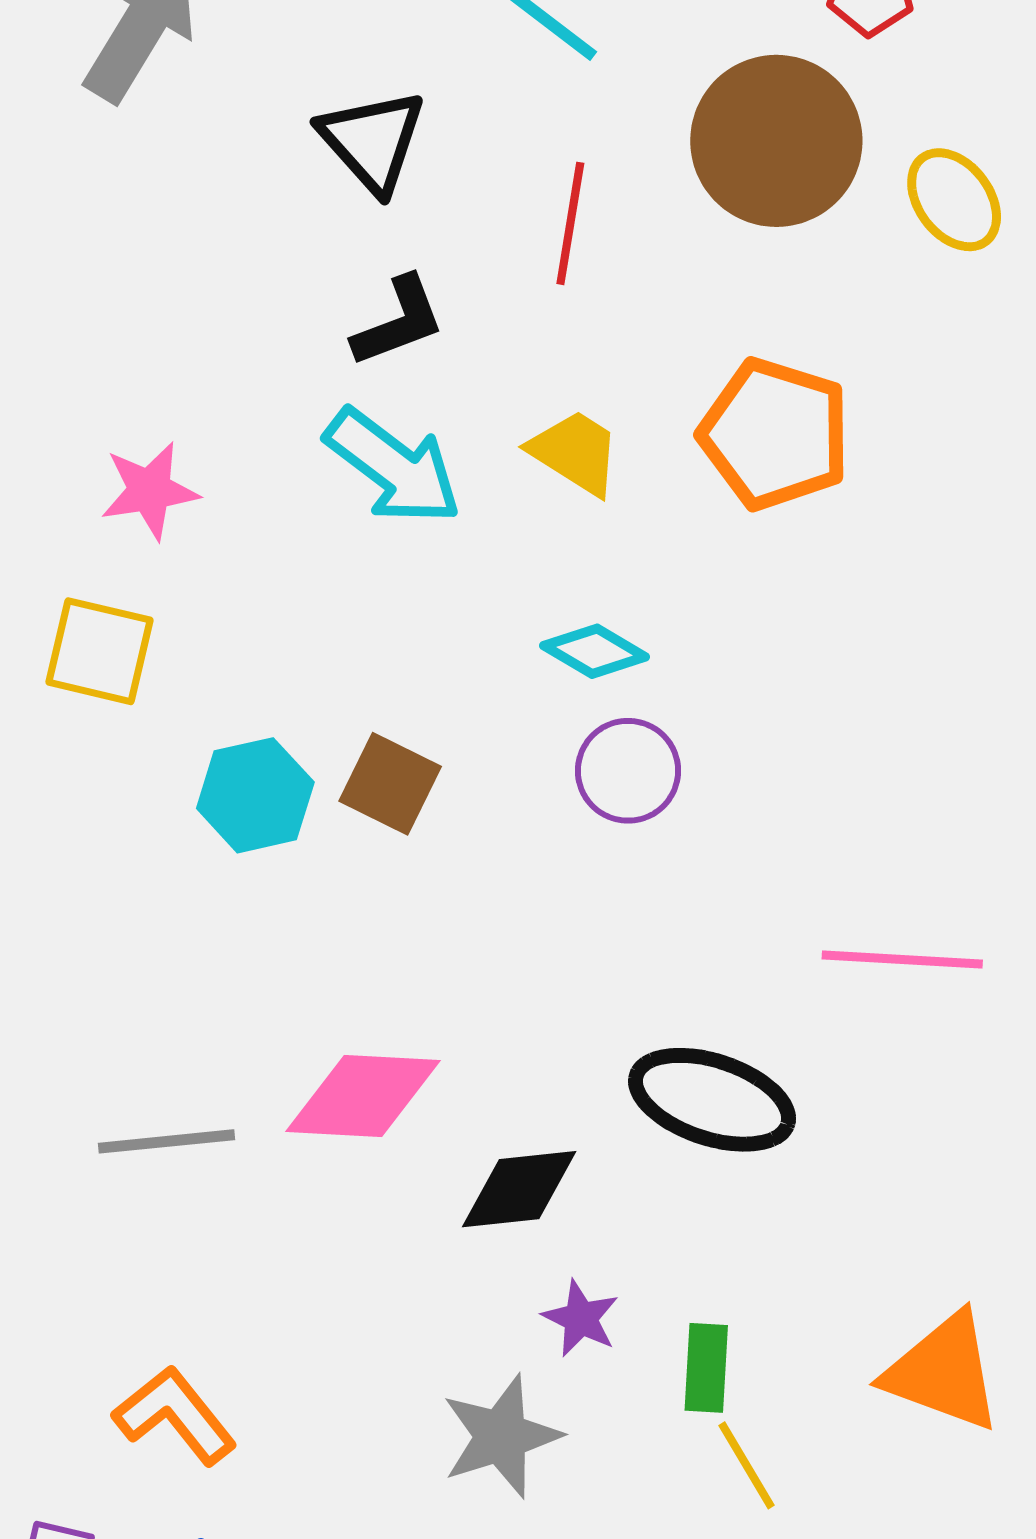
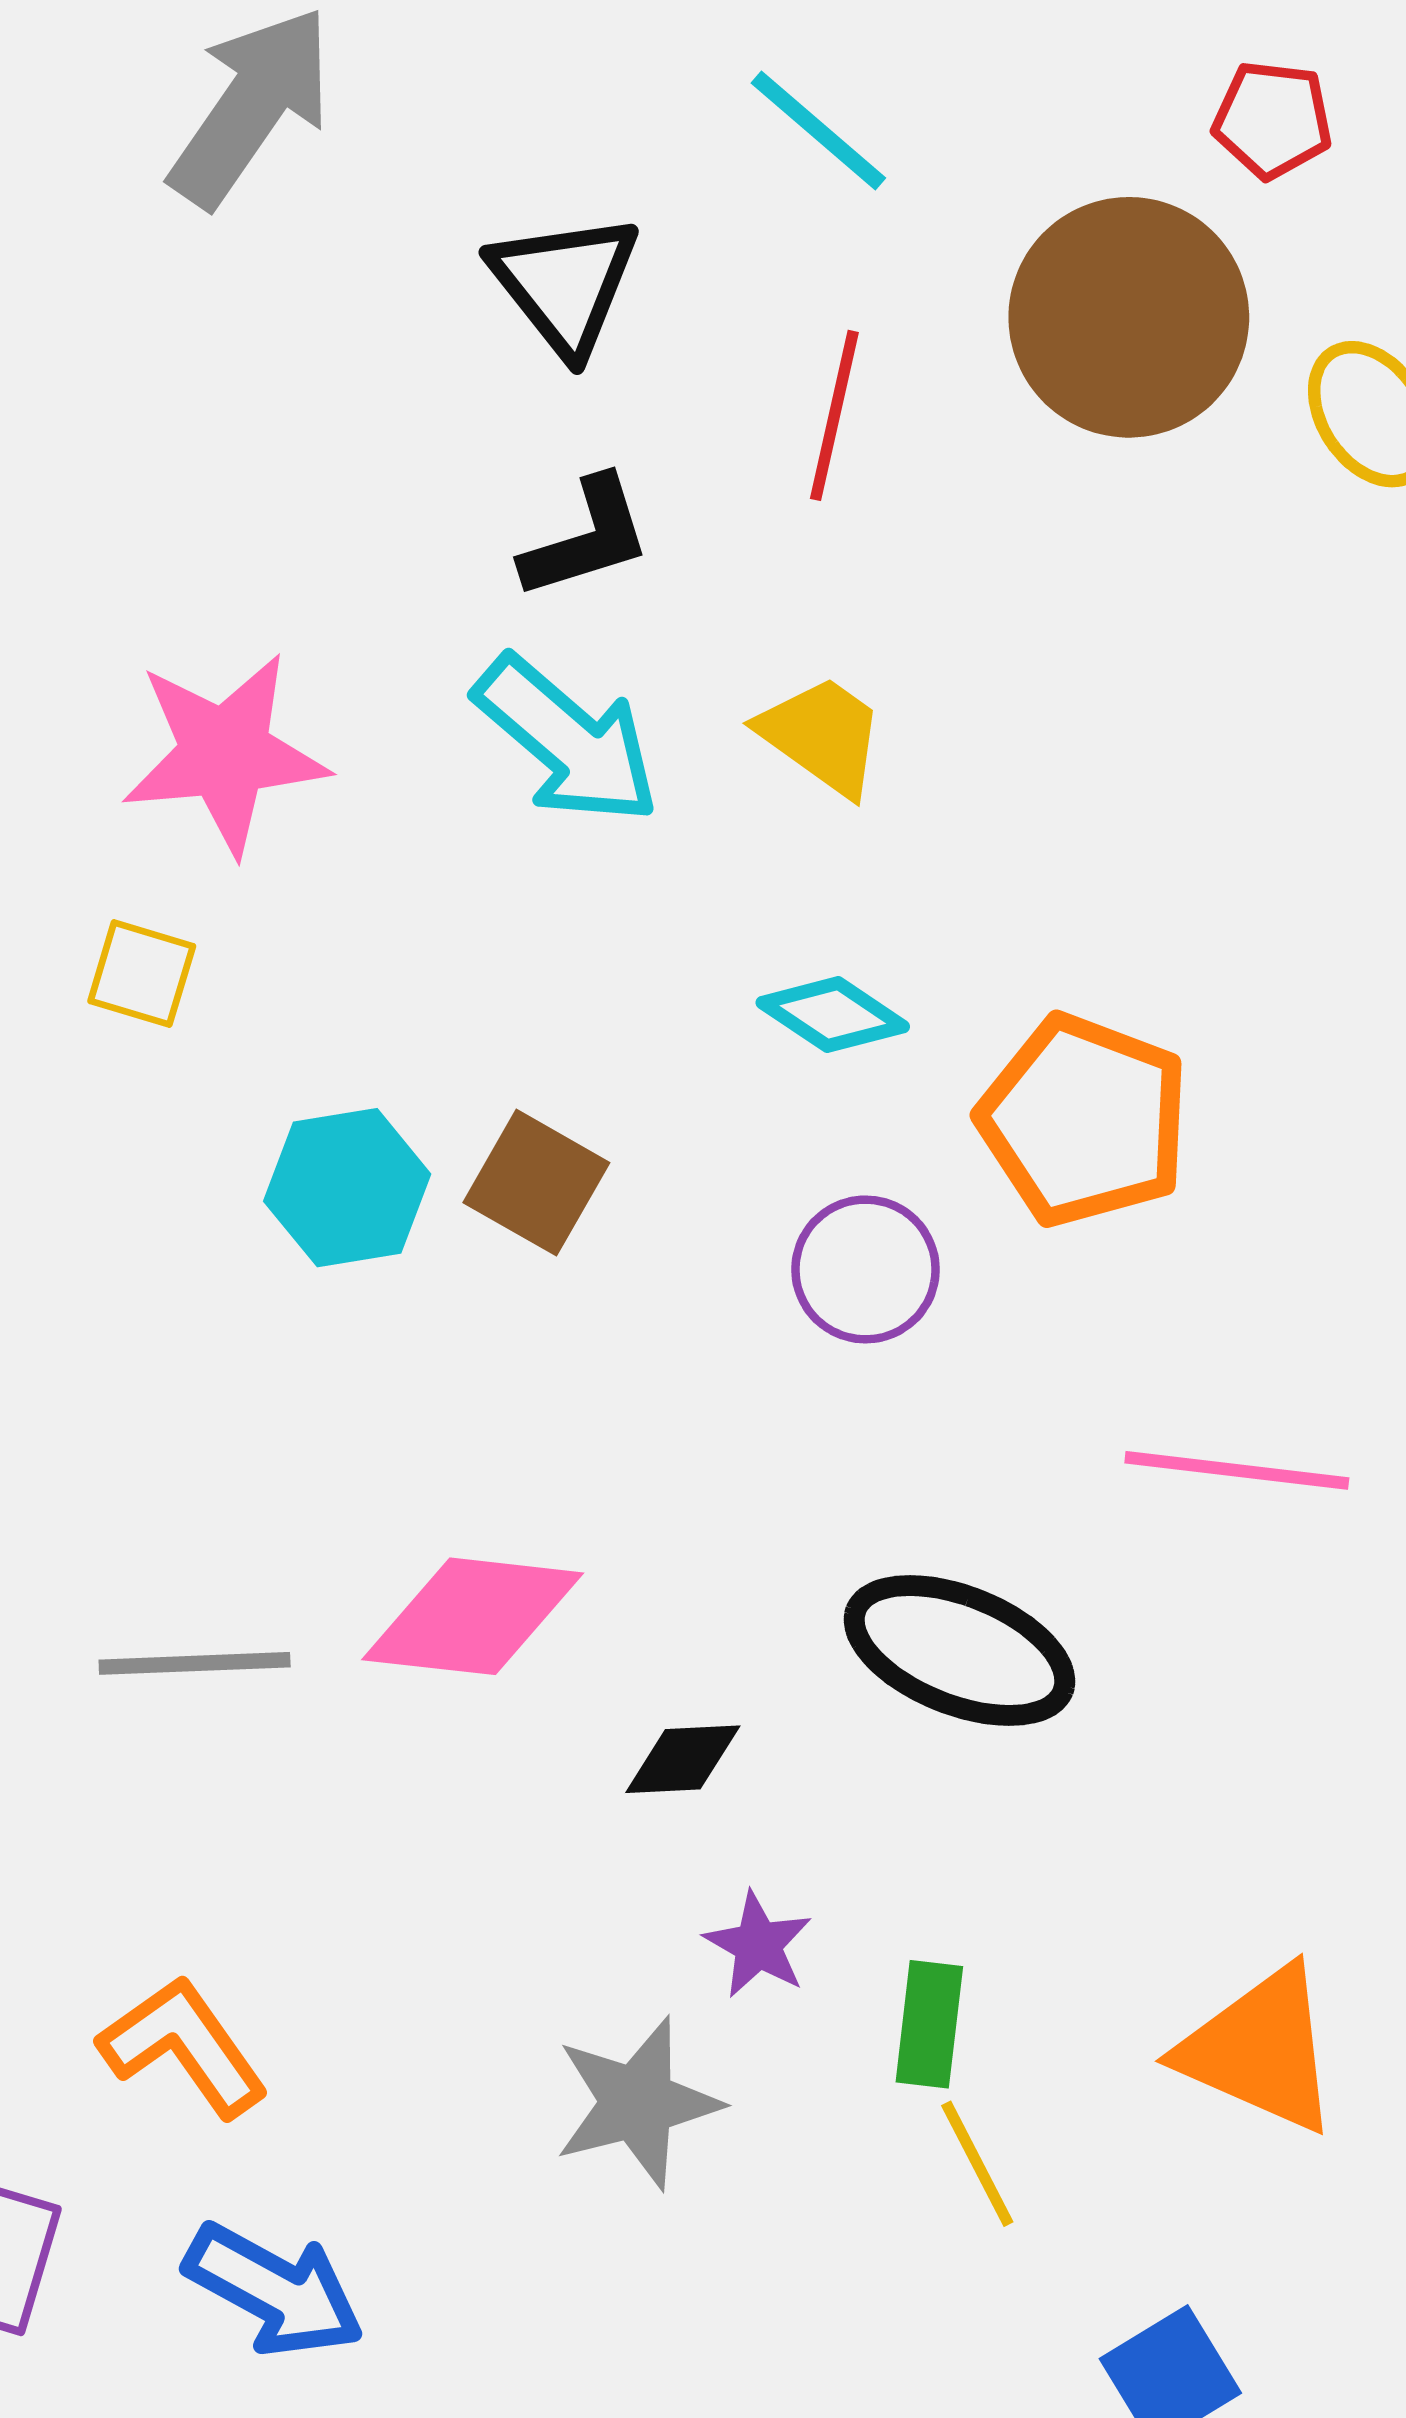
orange pentagon: (775, 434) -> (1084, 1120), moved
pink star: (150, 491) -> (225, 753), size x1.5
yellow square: (99, 651) -> (142, 974), size x0.7
purple circle: (628, 771) -> (865, 1269), moved
black diamond: (519, 1189) -> (683, 1759), size x0.7

